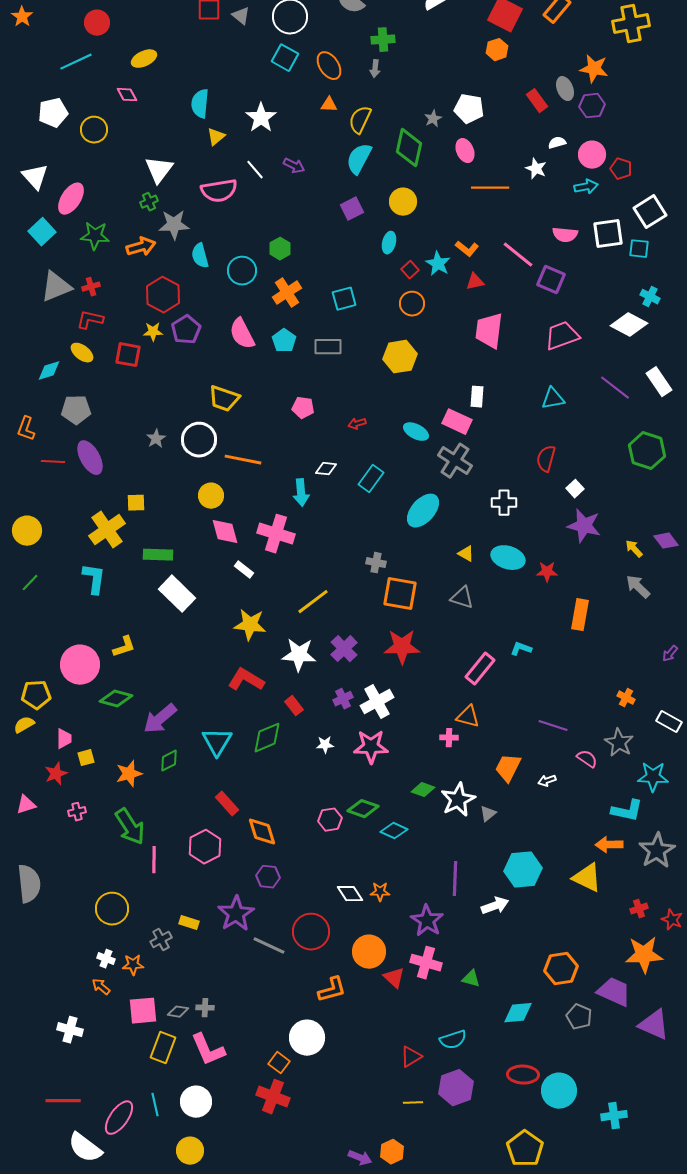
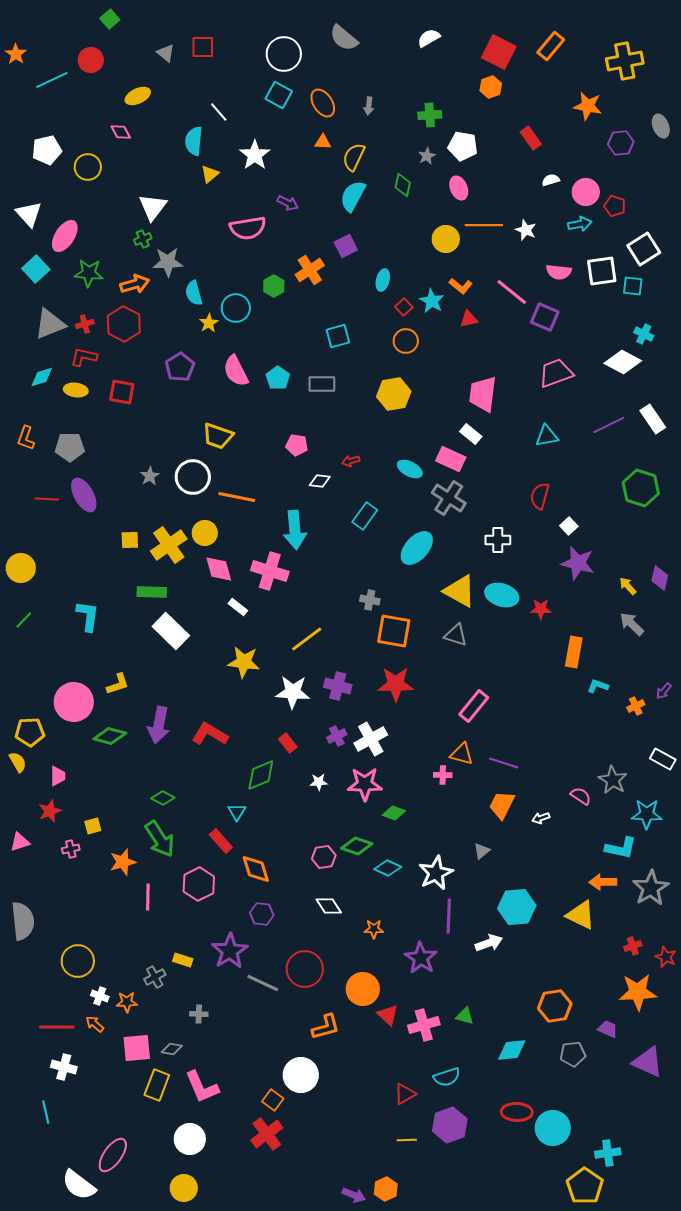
gray triangle: (241, 16) -> (166, 53), moved
green cross: (383, 40) -> (430, 115), moved
cyan line: (76, 62) -> (52, 80), moved
gray ellipse: (565, 89) -> (661, 126), moved
purple hexagon: (592, 106) -> (621, 143), moved
green diamond: (409, 148) -> (403, 185), size x0.6
white star: (536, 169) -> (526, 230), moved
white line: (255, 170) -> (219, 112), moved
pink semicircle: (219, 191) -> (248, 228), moved
yellow circle: (403, 202) -> (446, 239), moved
orange cross: (287, 293) -> (310, 270), moved
red hexagon: (163, 295) -> (124, 324), moved
pink trapezoid: (489, 331) -> (483, 394), moved
yellow star: (153, 332) -> (209, 323), moved, turned -30
yellow ellipse: (82, 353) -> (76, 390), turned -30
cyan diamond: (49, 371) -> (42, 377), moved
purple line: (615, 388) -> (609, 425), turned -64
white rectangle: (477, 397) -> (471, 434), turned -55
orange L-shape: (26, 429) -> (26, 438), moved
white diamond: (326, 469) -> (320, 481), moved
cyan arrow: (301, 493) -> (295, 530), size x1.4
yellow cross: (107, 530) -> (169, 545), moved
purple diamond: (666, 541) -> (660, 578), turned 50
yellow triangle: (466, 554) -> (460, 591), size x2.0
purple cross: (344, 649) -> (338, 686), turned -32
cyan L-shape: (521, 649) -> (598, 686), moved
red L-shape: (246, 680) -> (210, 734), moved
orange cross: (626, 698) -> (636, 706), moved, turned 36
purple arrow: (160, 719) -> (159, 725), moved, turned -39
yellow semicircle: (24, 725) -> (18, 762), turned 90
purple line: (553, 726) -> (504, 763), moved
cyan triangle: (217, 742) -> (237, 812), moved, size x0.6
yellow square: (86, 758) -> (93, 826), moved
green diamond: (169, 761) -> (163, 798), turned 55
orange star: (129, 774) -> (123, 862), moved
green diamond: (423, 790) -> (394, 813), moved
white star: (458, 800) -> (436, 873), moved
green arrow: (130, 827) -> (160, 839), moved
white diamond: (350, 894) -> (329, 906), moved
yellow circle: (112, 909) -> (78, 961), moved
pink cross: (426, 963) -> (424, 1025), moved, turned -32
purple trapezoid: (614, 992) -> (608, 1029), size x0.6
gray cross: (205, 1008) -> (199, 1014), moved
gray pentagon: (579, 1017) -> (573, 1054), turned -30
red cross: (273, 1097) -> (267, 1134), turned 32
red line: (63, 1101) -> (57, 1027), moved
cyan line: (155, 1105) -> (46, 1112), moved
yellow pentagon: (525, 1149) -> (585, 1186), moved

